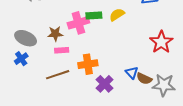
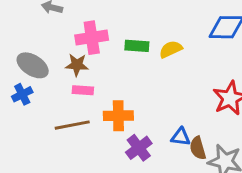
pink cross: (78, 23) -> (92, 38), moved
blue triangle: (132, 73) -> (181, 137), turned -48
brown semicircle: (144, 79) -> (198, 148), turned 42

